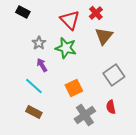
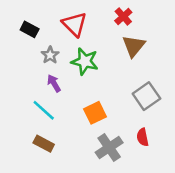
black rectangle: (23, 12) -> (30, 29), moved
red triangle: (70, 20) -> (75, 24), moved

